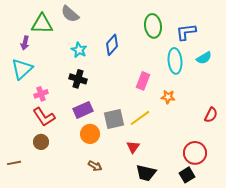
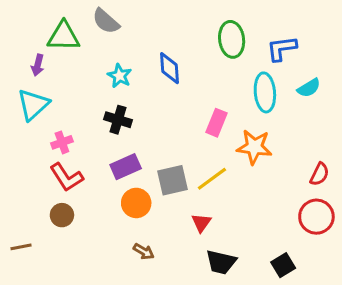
blue diamond: (112, 45) -> (169, 68), turned -45
orange star: (168, 97) -> (254, 147), size x1.6
red circle: (195, 153) -> (316, 217), moved

